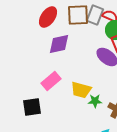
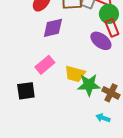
green star: (95, 101) -> (89, 85), size x1.6

